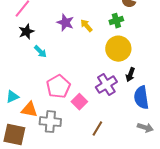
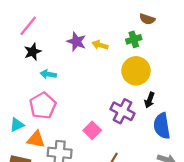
yellow arrow: (86, 26) -> (100, 45), turned -32
cyan arrow: (40, 52) -> (48, 74), turned 144
purple cross: (106, 85) -> (123, 111), turned -30
pink pentagon: (58, 87) -> (43, 106), moved

